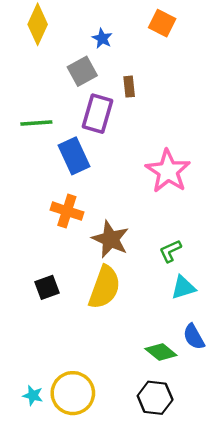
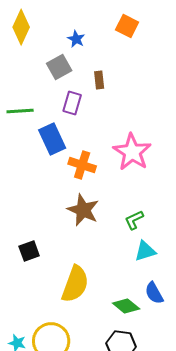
purple rectangle: (97, 114) -> (72, 103), size x0.7
orange cross: (67, 211) -> (82, 165), moved
yellow semicircle: (105, 287) -> (75, 284), moved

